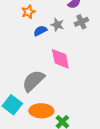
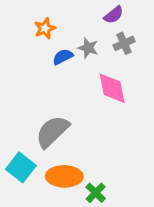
pink diamond: (60, 59) -> (112, 88), moved

